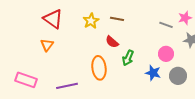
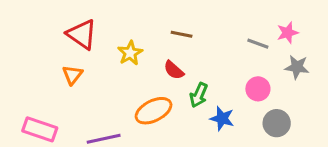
yellow star: (91, 21) -> (130, 53), moved
orange ellipse: (99, 68) -> (154, 111), turned 70
blue star: (153, 73) -> (222, 118), moved

